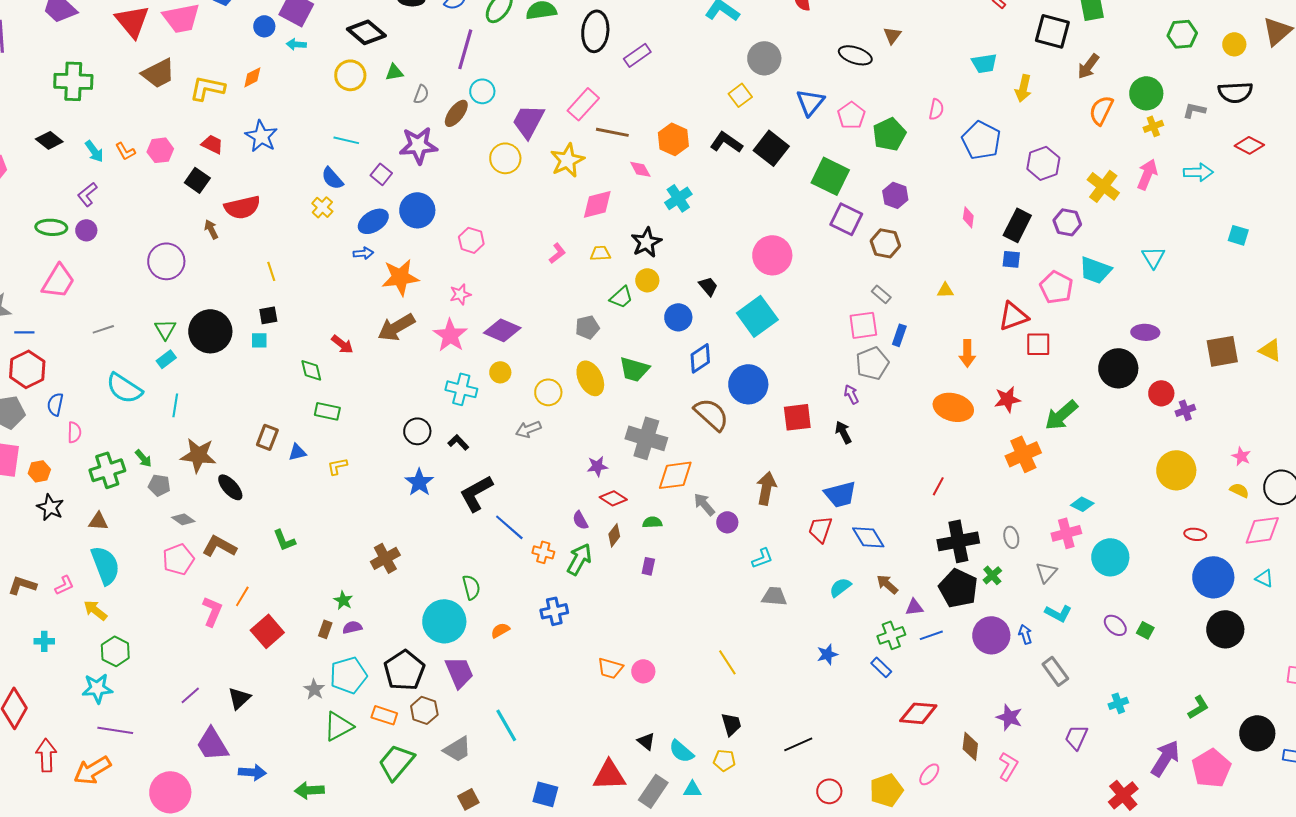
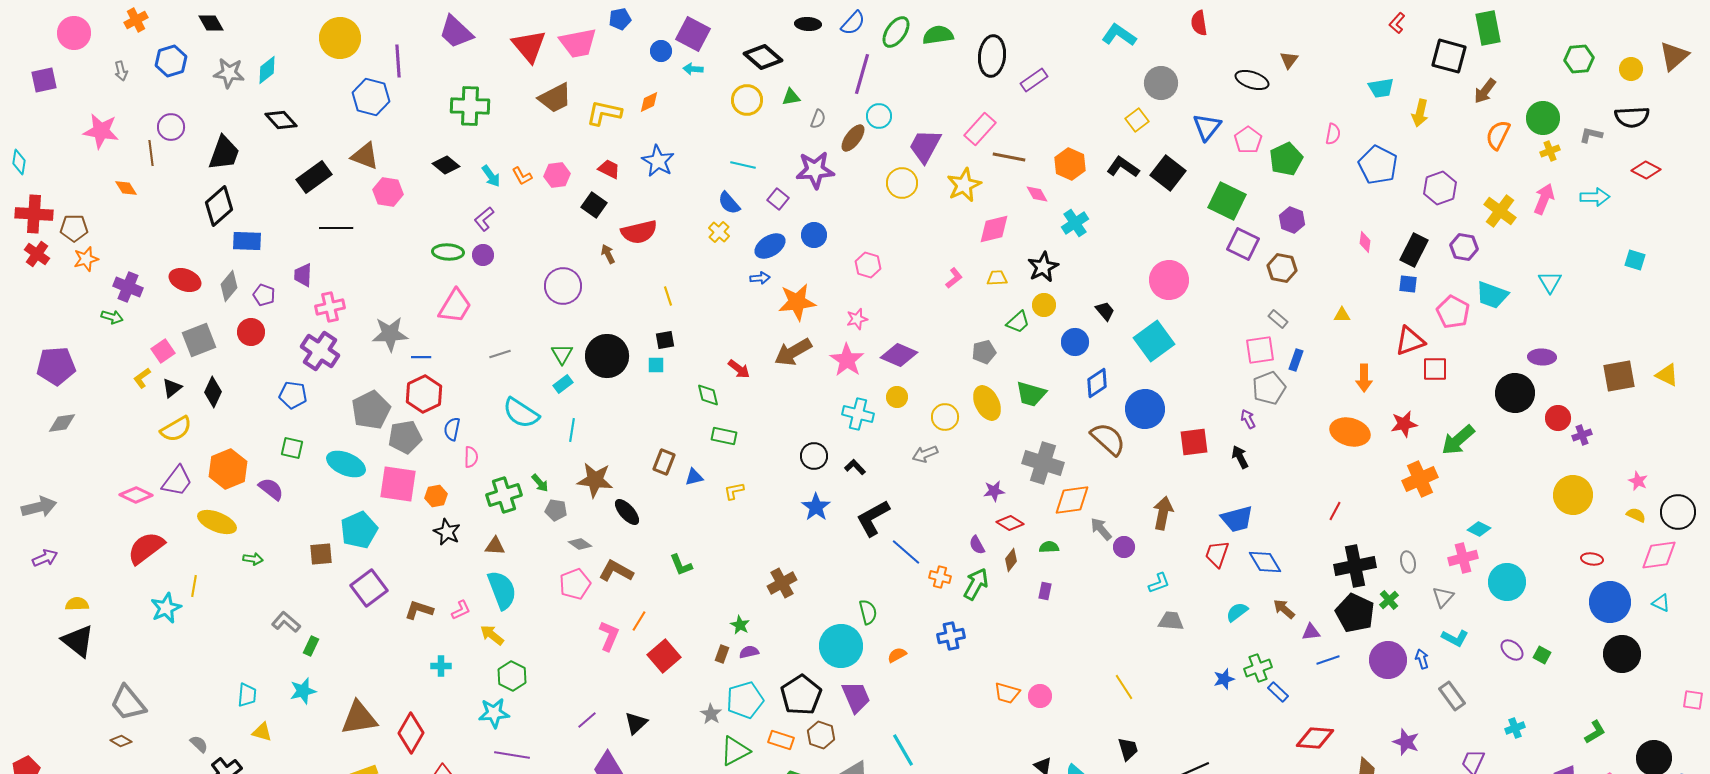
blue circle: (417, 210) -> (814, 235), size x0.7
green cross: (891, 635) -> (1258, 668), moved

